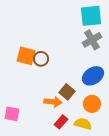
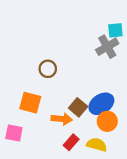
cyan square: (91, 16) -> (115, 30), moved, size x0.6
orange square: (26, 56) -> (30, 103), moved
blue ellipse: (93, 76) -> (101, 104), moved

